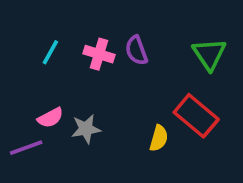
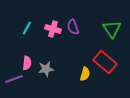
pink semicircle: (50, 118) -> (27, 63), turned -56

